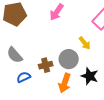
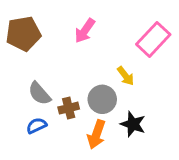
gray semicircle: (15, 55) -> (39, 93), moved

